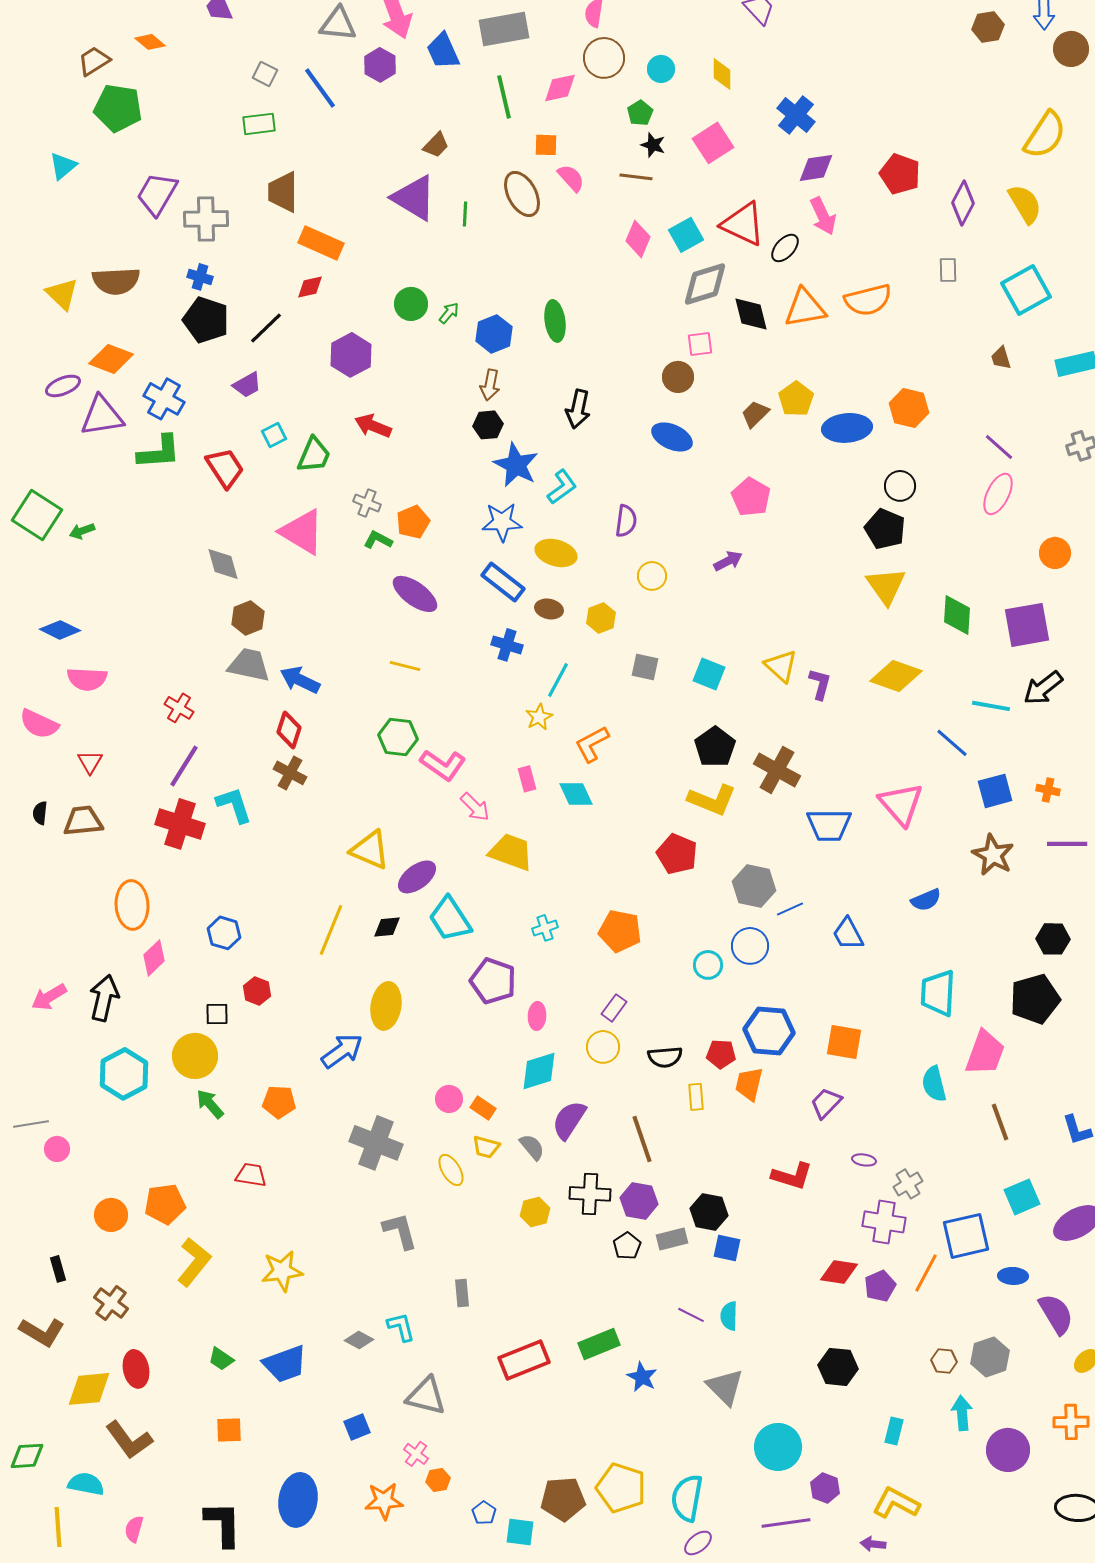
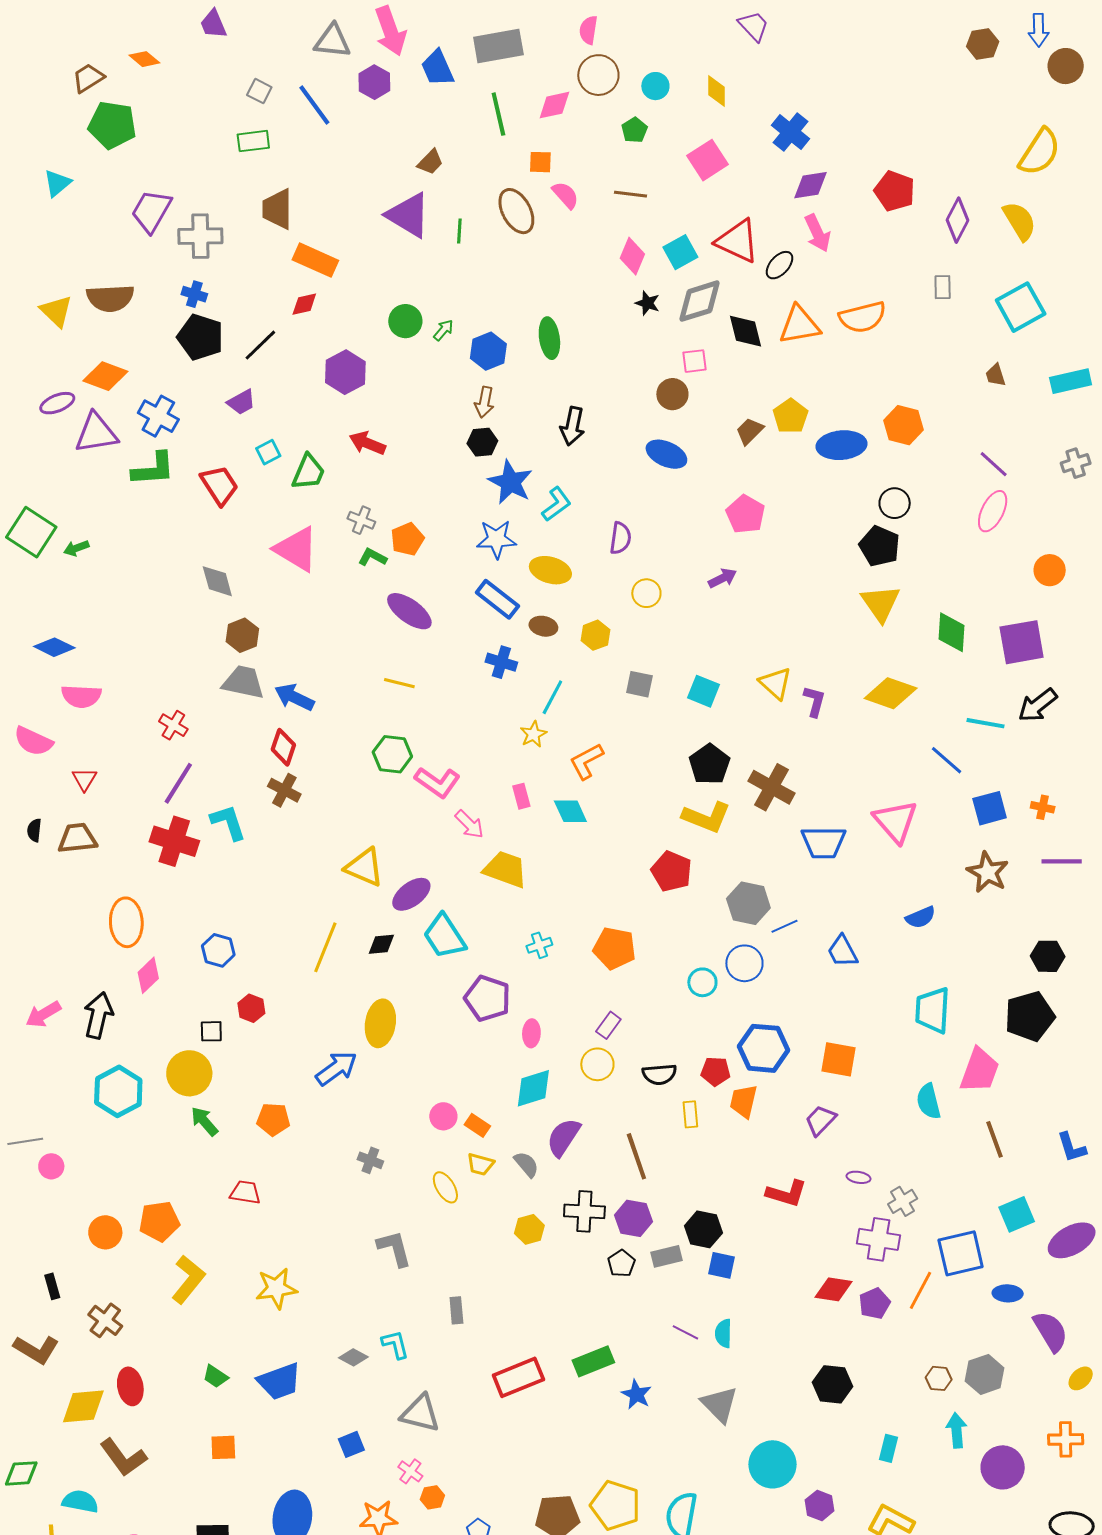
black star: (653, 145) -> (647, 303), moved
gray cross: (376, 1143) -> (370, 1160), size x0.5

